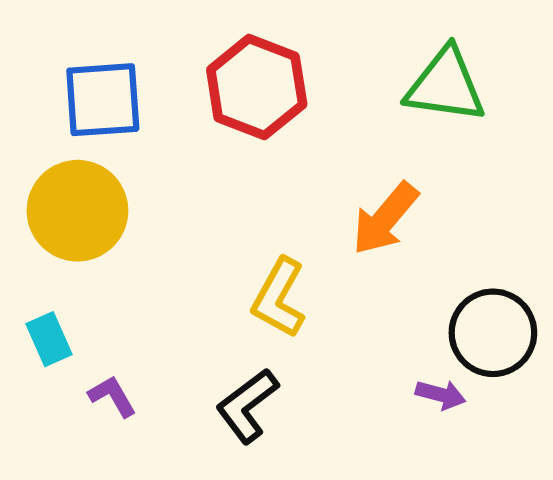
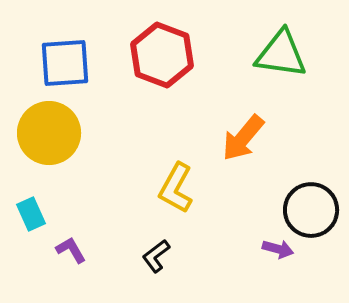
black L-shape: (247, 406) -> (156, 256), size x0.7

